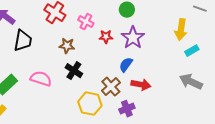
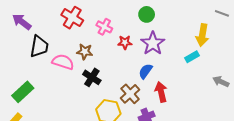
cyan rectangle: (192, 51) -> (192, 57), moved
pink semicircle: (41, 79) -> (63, 62), moved
gray arrow: (191, 82) -> (221, 82), moved, size x0.7
red arrow: (141, 85) -> (161, 92), turned -114

